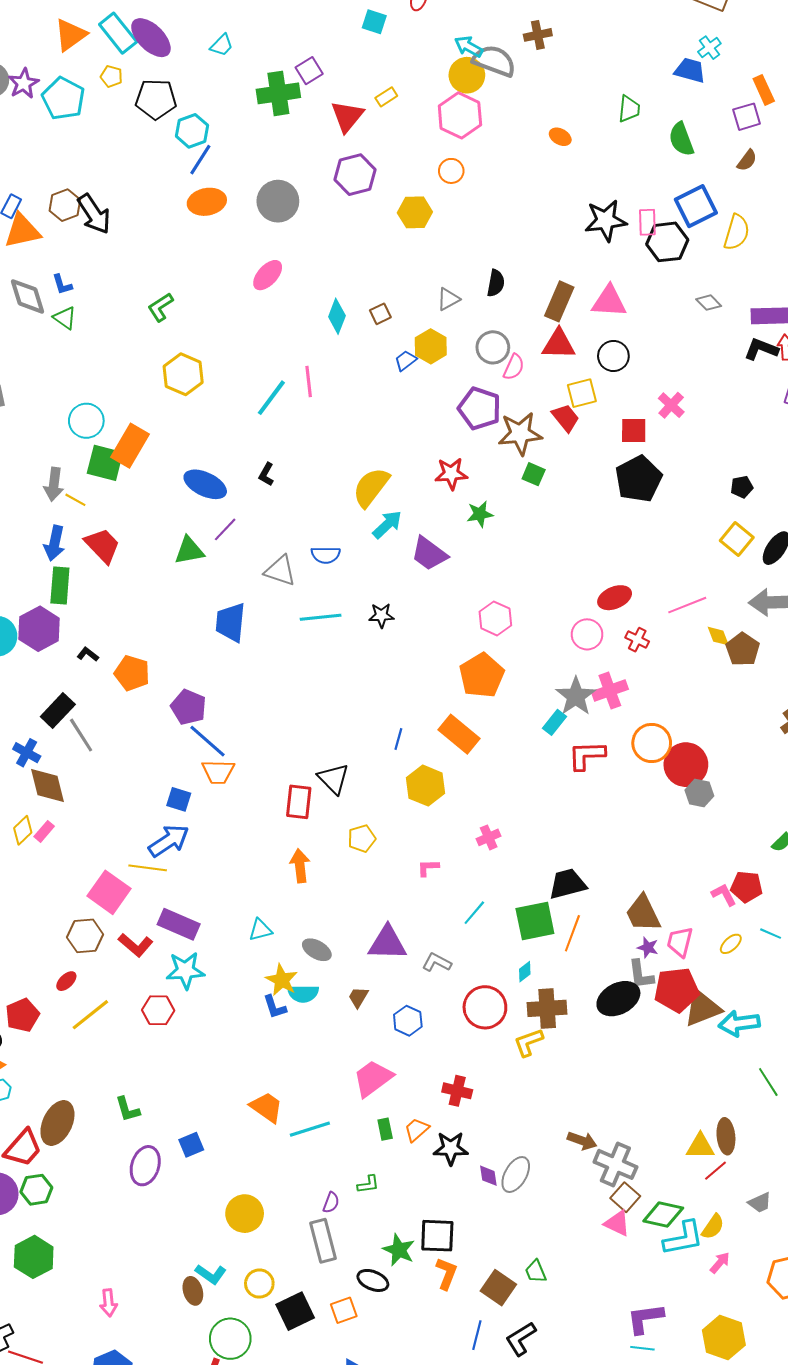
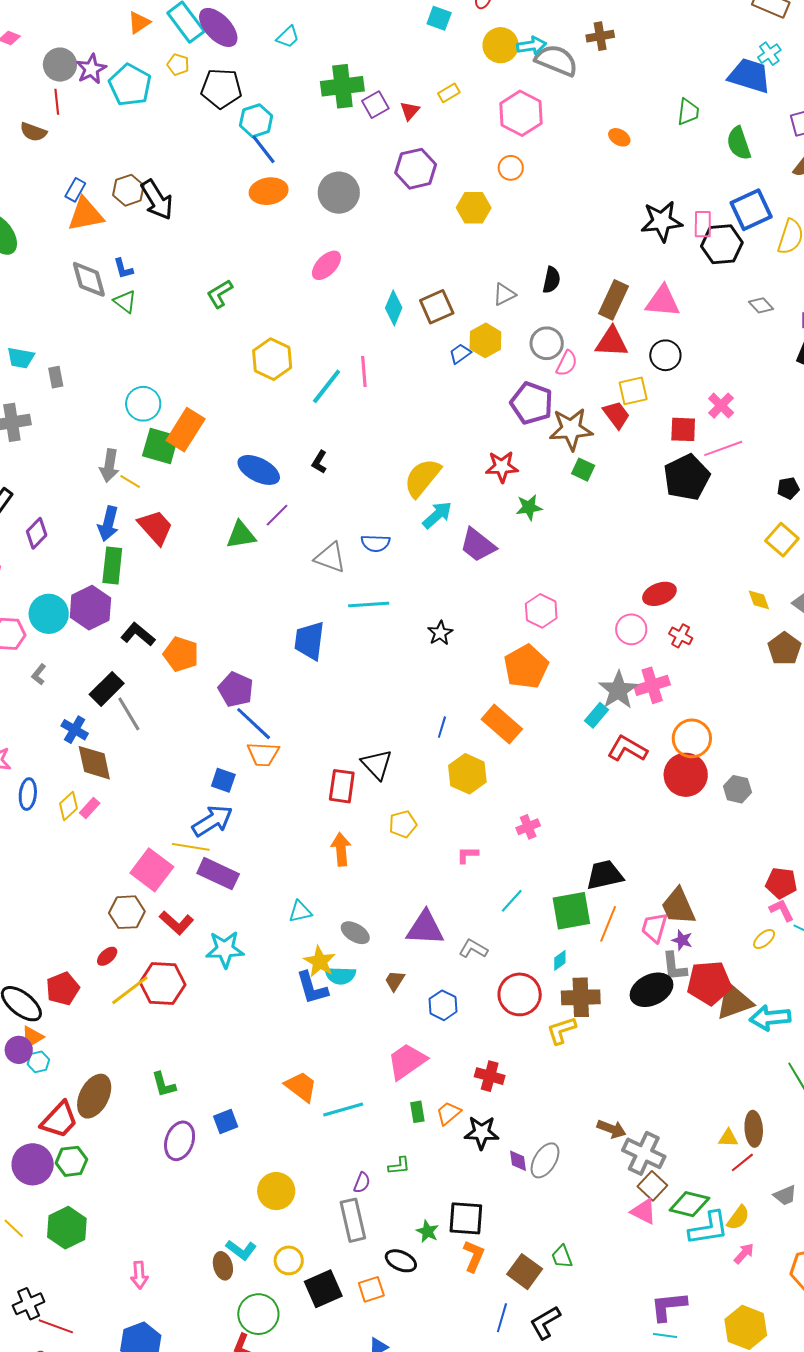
orange triangle: (71, 35) -> (139, 22), size x0.7
cyan arrow: (469, 47) -> (532, 46), turned 140
blue trapezoid: (690, 70) -> (749, 76), size x1.4
purple square: (309, 71) -> (375, 105), moved
yellow circle: (467, 75) -> (501, 45), moved
red triangle: (347, 116) -> (410, 111), size x0.6
blue line: (200, 160) -> (263, 149), turned -72
brown square: (380, 314) -> (437, 307), size x1.6
yellow hexagon: (183, 374) -> (272, 359), moved
pink line: (687, 605) -> (723, 448), moved
black star: (381, 615) -> (440, 633), moved, turned -30
blue trapezoid: (231, 622) -> (309, 641), moved
yellow diamond: (718, 636) -> (759, 600), moved
black L-shape: (88, 654) -> (138, 634), size x1.6
red L-shape: (587, 755) -> (627, 749), turned 30
red circle: (686, 765) -> (686, 775), moved
pink L-shape: (724, 895) -> (782, 910), moved
purple rectangle: (179, 924) -> (218, 874), moved
pink trapezoid: (680, 942) -> (654, 928), moved
blue L-shape: (275, 1007) -> (312, 988), size x1.4
red hexagon: (158, 1010) -> (163, 984), moved, size x1.4
yellow triangle: (700, 1146) -> (728, 1138), size x0.7
green star: (399, 1250) -> (427, 1231), size x0.7

